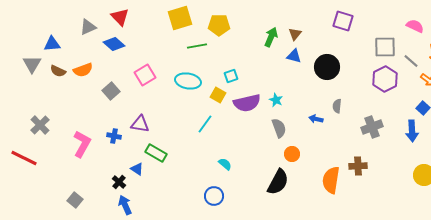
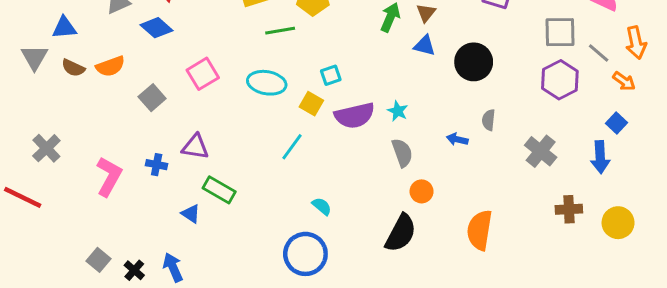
gray cross: (372, 127) -> (541, 151), turned -30
brown cross: (358, 166) -> (569, 209), moved
black cross: (119, 182) -> (134, 270), moved
blue circle: (214, 196) -> (305, 254), size x1.5

